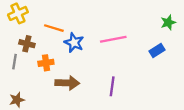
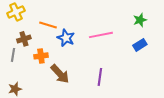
green star: (168, 22) -> (140, 20), moved
brown cross: (27, 44) -> (24, 39), turned -32
brown arrow: (67, 83) -> (60, 74), turned 45

